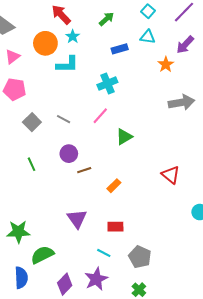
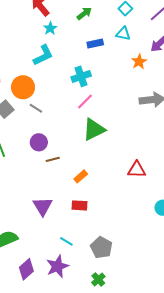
orange circle: (45, 43) -> (23, 87), moved
cyan L-shape: (67, 64) -> (43, 55), turned -30
pink line: (100, 116) -> (85, 101), moved
green triangle: (124, 137) -> (94, 129), size x1.4
red triangle: (171, 175) -> (137, 170), turned -42
red rectangle: (115, 227) -> (80, 205), moved

